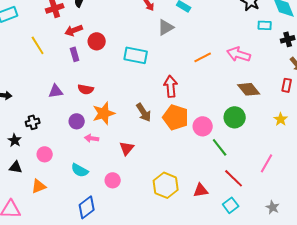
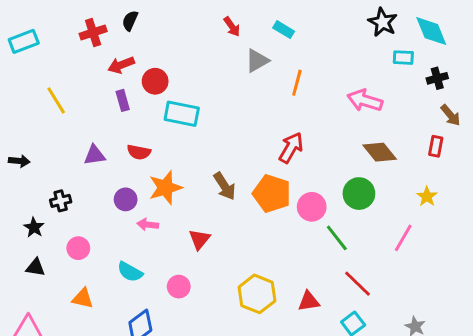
yellow line: (38, 45) -> (56, 100), moved
cyan rectangle: (136, 55) -> (182, 114), moved
orange line: (203, 57) -> (297, 83), moved, turned -48
red arrow: (171, 86) -> (291, 148), moved, turned 35
pink line: (267, 163) -> (403, 238), moved
orange triangle: (39, 186) -> (83, 298), moved, turned 35

